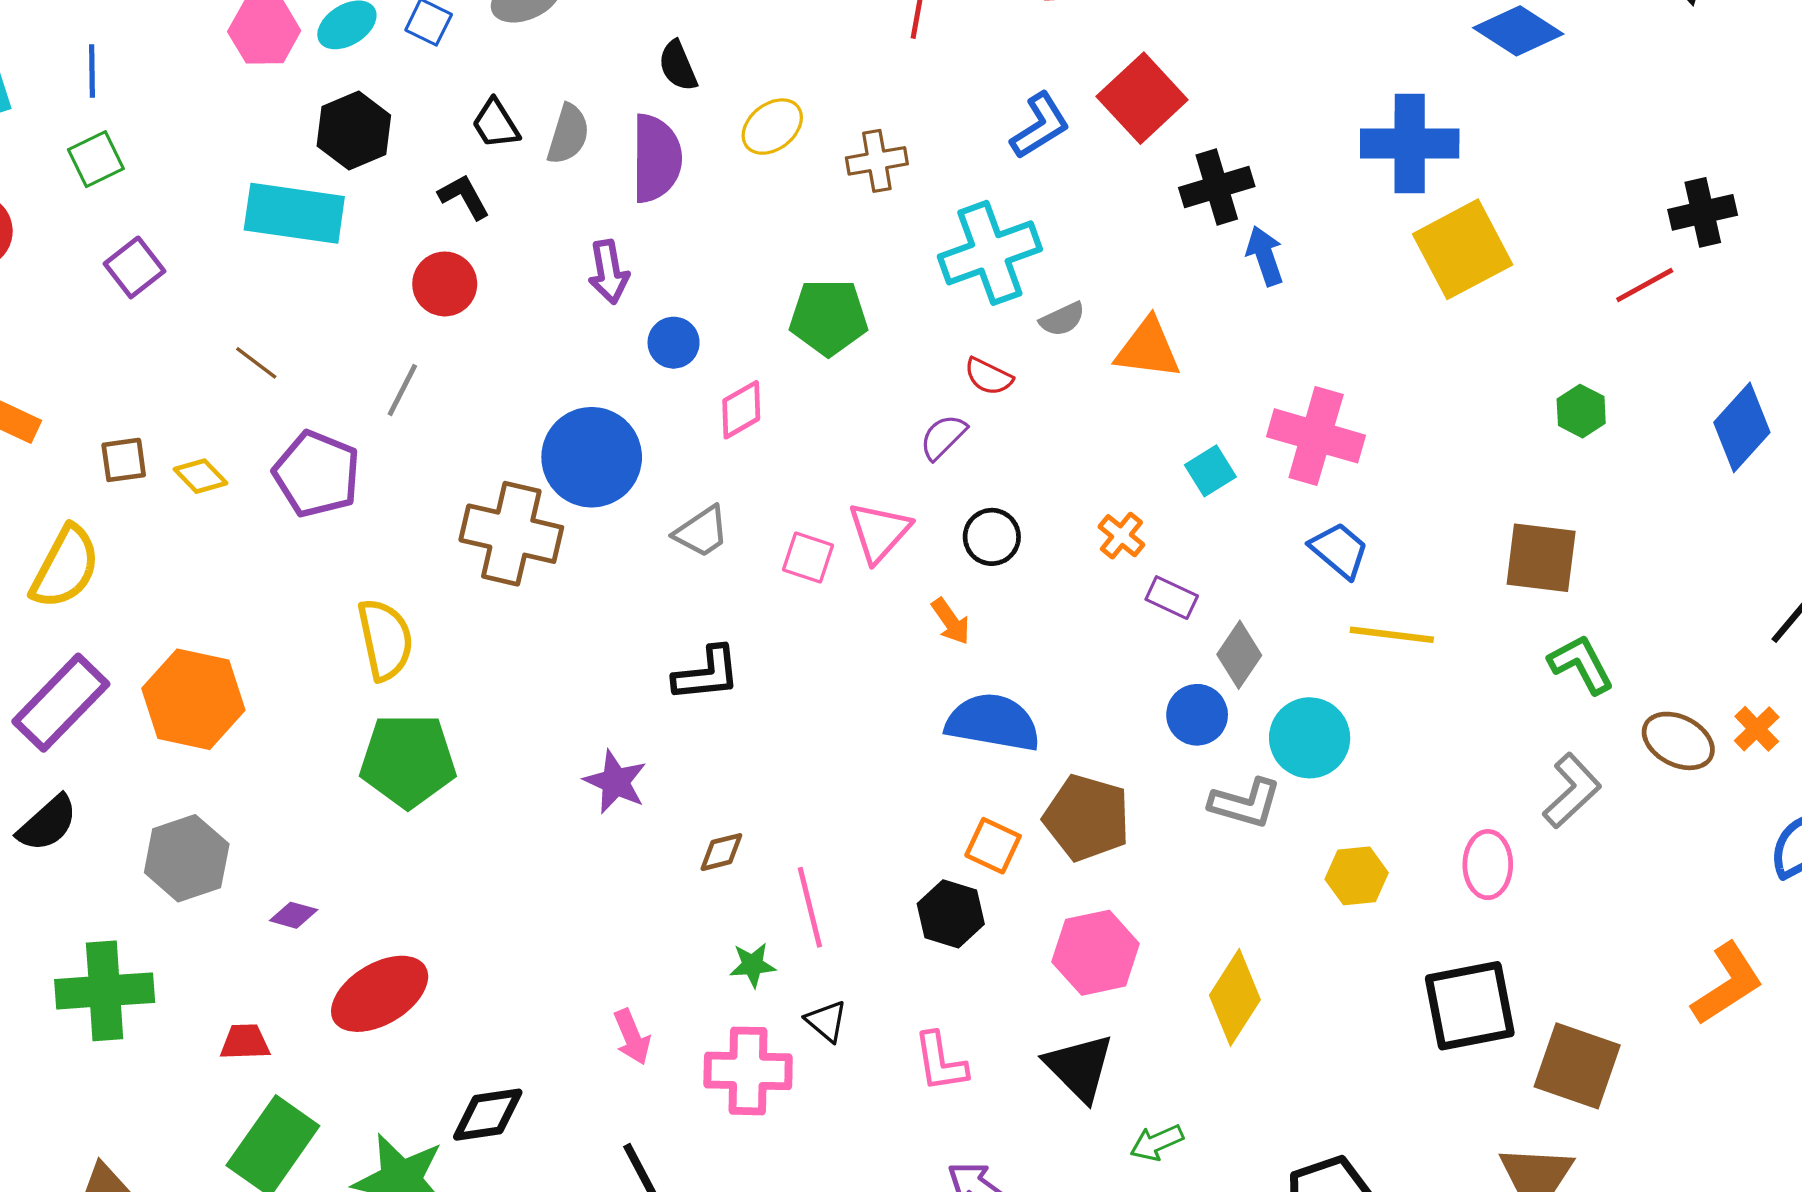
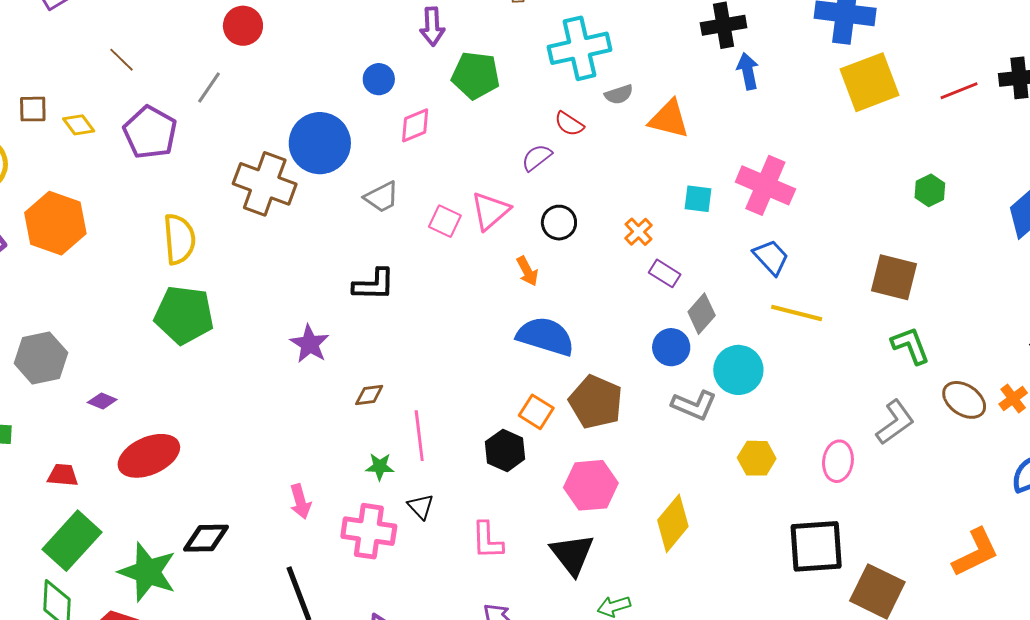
purple arrow: (609, 272) -> (432, 26), moved
red line: (1645, 285) -> (959, 91), moved
cyan square: (1210, 471) -> (698, 199), turned 32
orange hexagon: (193, 699) -> (55, 223), moved

